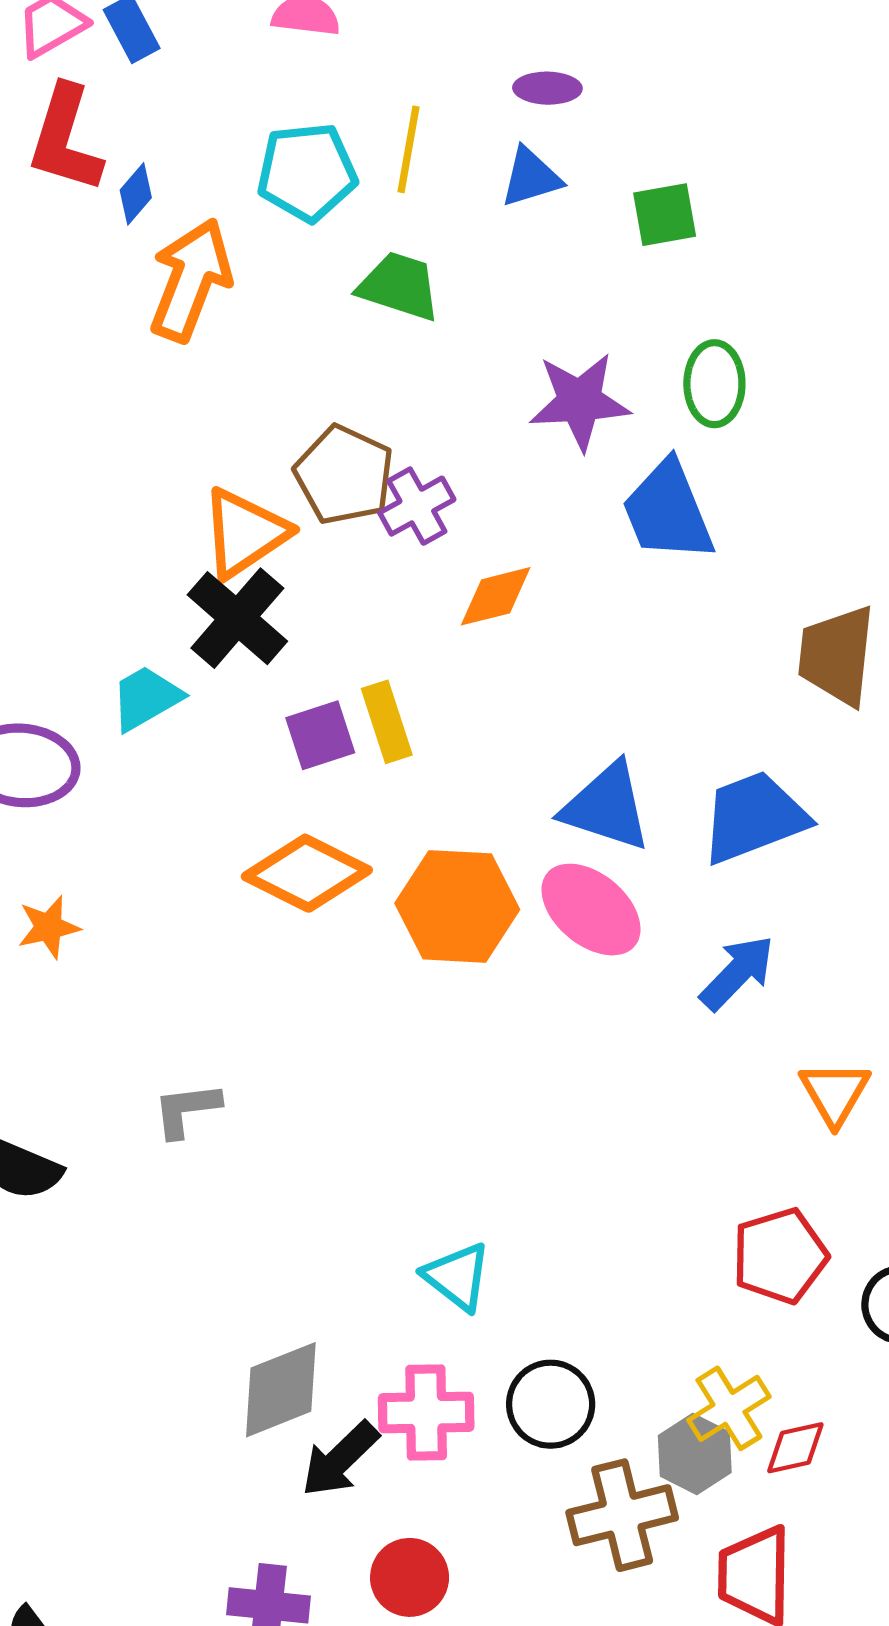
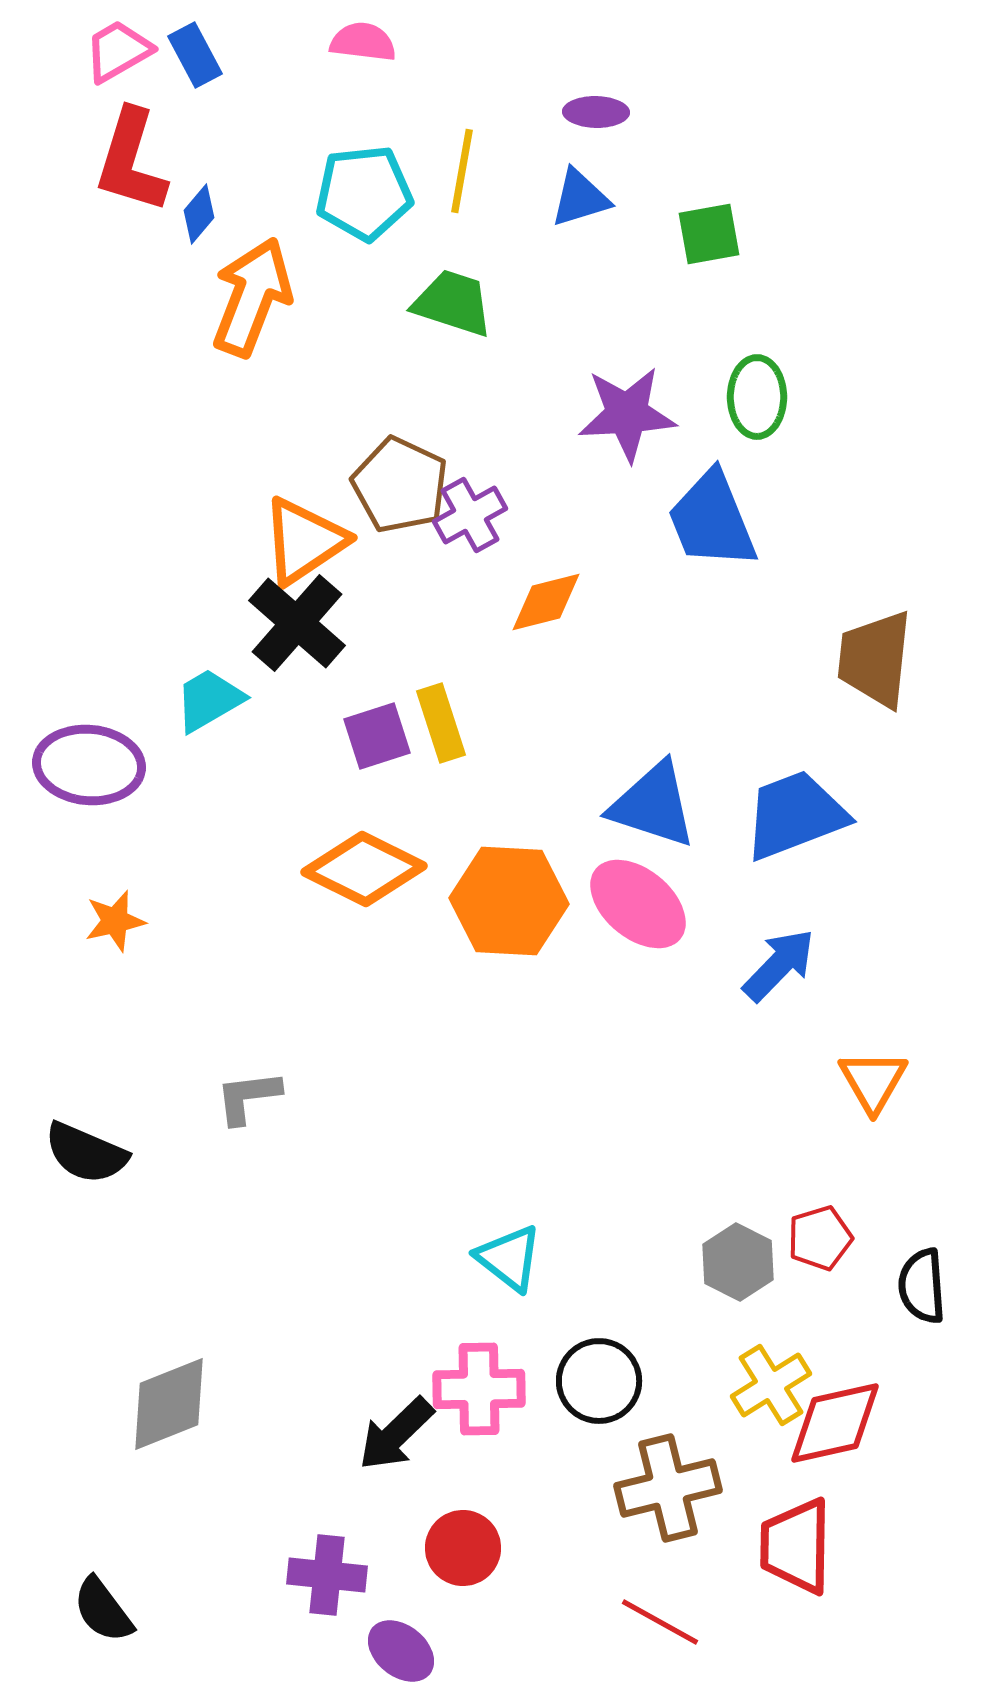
red pentagon: (780, 1256) -> (820, 1238), size x0.7
gray diamond: (281, 1390) -> (169, 1404), moved
red diamond: (795, 1448) -> (835, 1423), size x1.6
gray hexagon: (695, 1454) -> (738, 1262), moved

